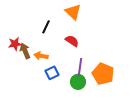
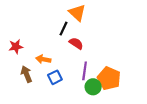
black line: (46, 27) -> (63, 29), moved
brown arrow: (25, 51) -> (26, 74), moved
green circle: (78, 82) -> (93, 87), moved

